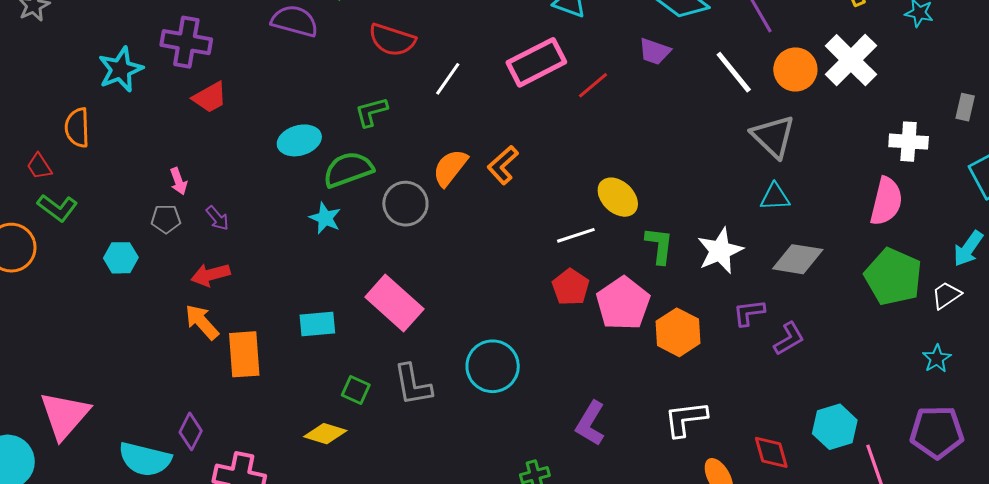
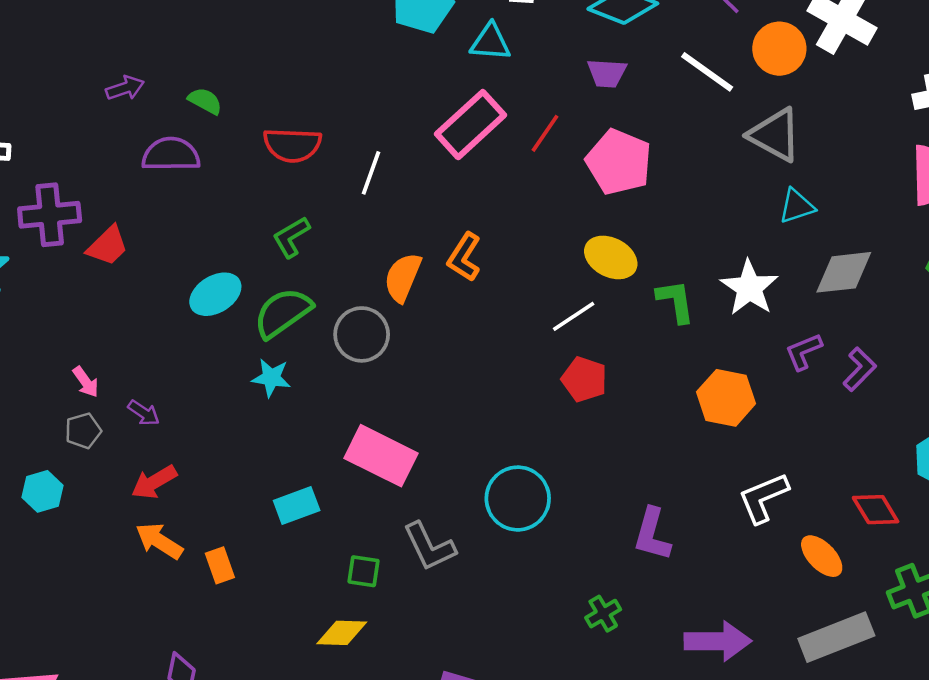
red trapezoid: (210, 97) -> (108, 246), moved
pink pentagon: (623, 303) -> (619, 162), moved
orange rectangle: (244, 354) -> (220, 565), size x0.6

